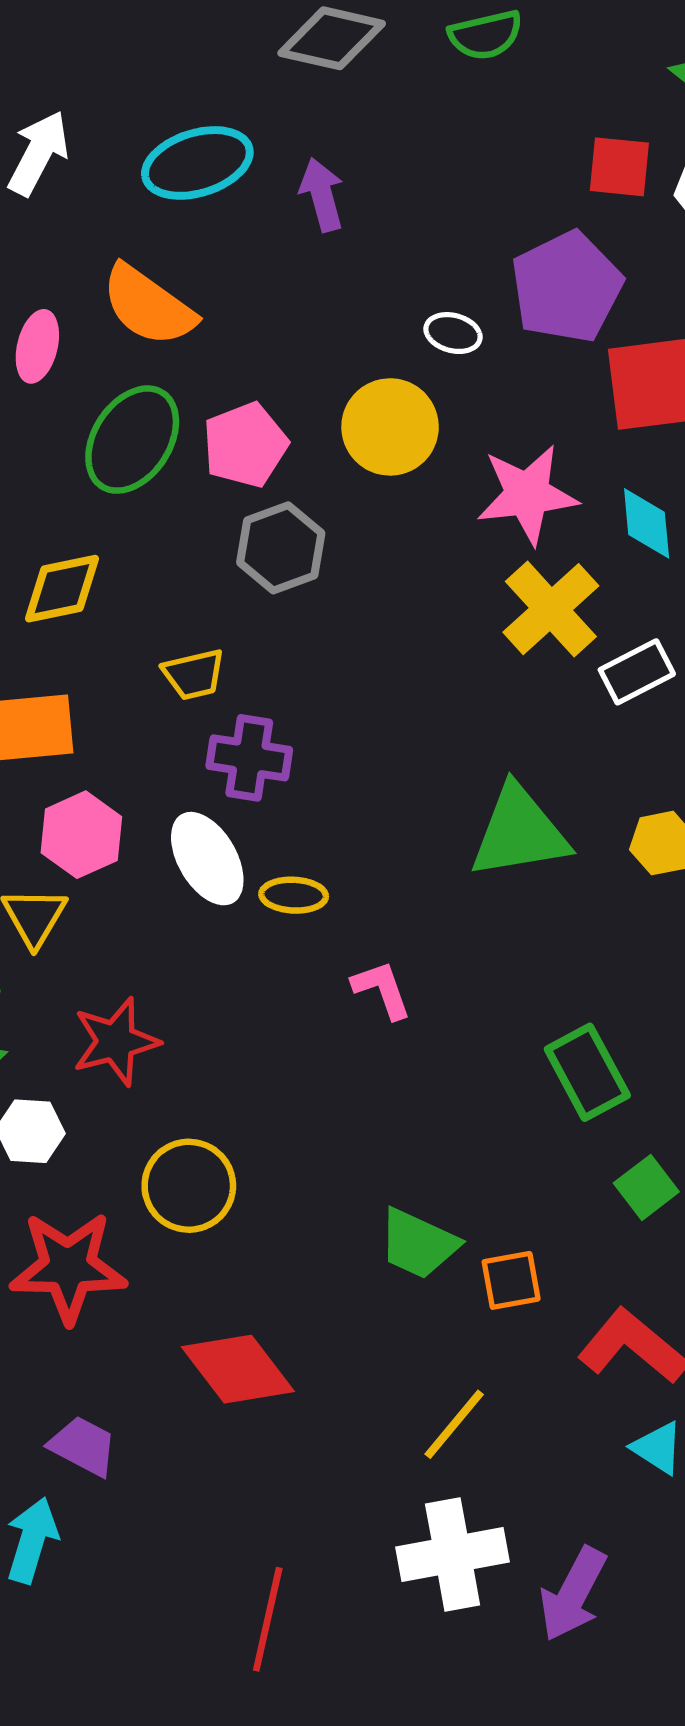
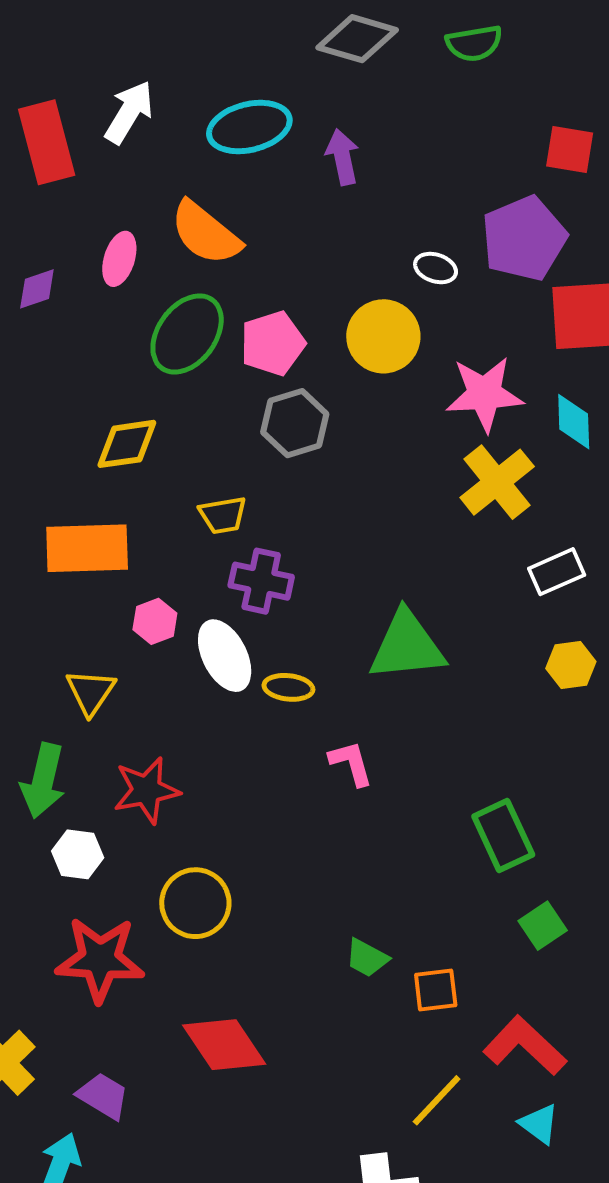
white rectangle: (637, 672) -> (557, 572), moved
green triangle: (519, 832) -> (407, 646), moved
pink hexagon: (81, 835) -> (155, 621), moved, size x0.7
green trapezoid: (418, 1244) -> (367, 958), size x0.7
yellow line: (454, 1424) -> (437, 1100), moved

